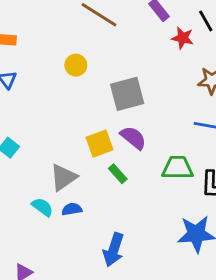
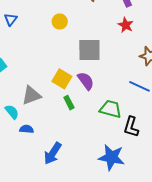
red star: (183, 38) -> (126, 25), moved
yellow square: (100, 144) -> (62, 79), turned 36
blue semicircle: (72, 209) -> (27, 129), moved

